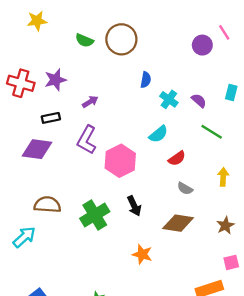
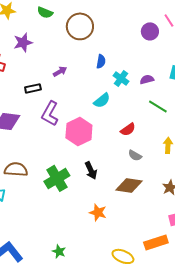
green semicircle: (84, 40) -> (45, 12), moved
purple star: (55, 80) -> (23, 42), moved
purple semicircle: (199, 101) -> (147, 79), turned -56
purple arrow: (90, 102) -> (60, 71), moved
black rectangle: (51, 118) -> (33, 88), moved
cyan semicircle: (158, 134) -> (102, 100), moved

